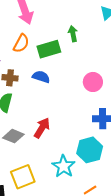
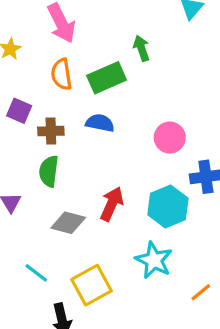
orange semicircle: (21, 43) -> (62, 74), turned 150
pink circle: (93, 82) -> (170, 138), moved
cyan hexagon: (90, 150) -> (168, 206), moved

